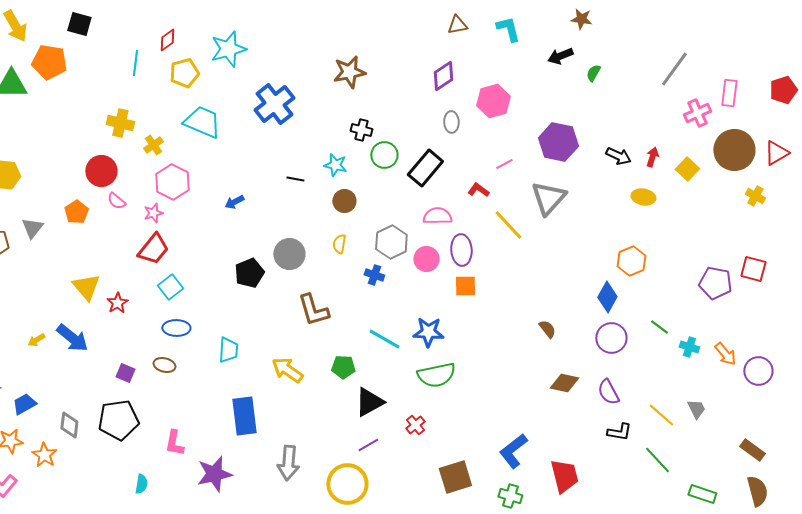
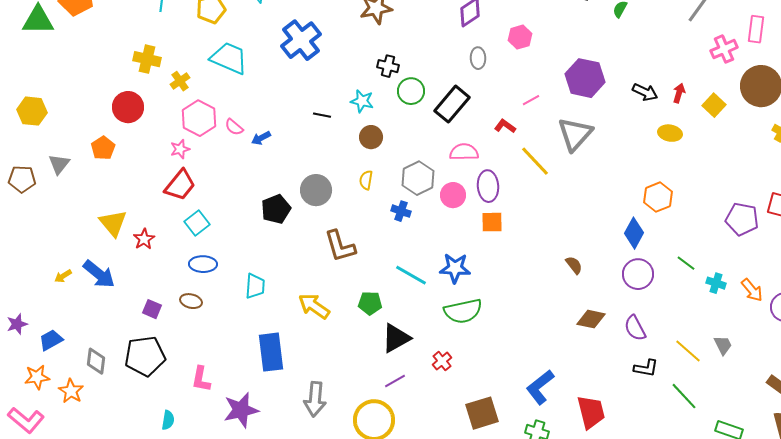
pink hexagon: (493, 101) -> (520, 37), size x0.7
pink semicircle: (116, 201) -> (234, 127), moved

